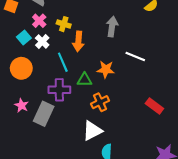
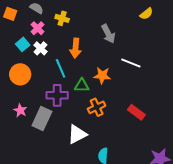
yellow cross: (64, 24) -> (62, 18), moved
gray arrow: (112, 27) -> (108, 34), turned 144
red rectangle: (154, 106) -> (136, 112), moved
white triangle: (92, 131) -> (77, 134), moved

